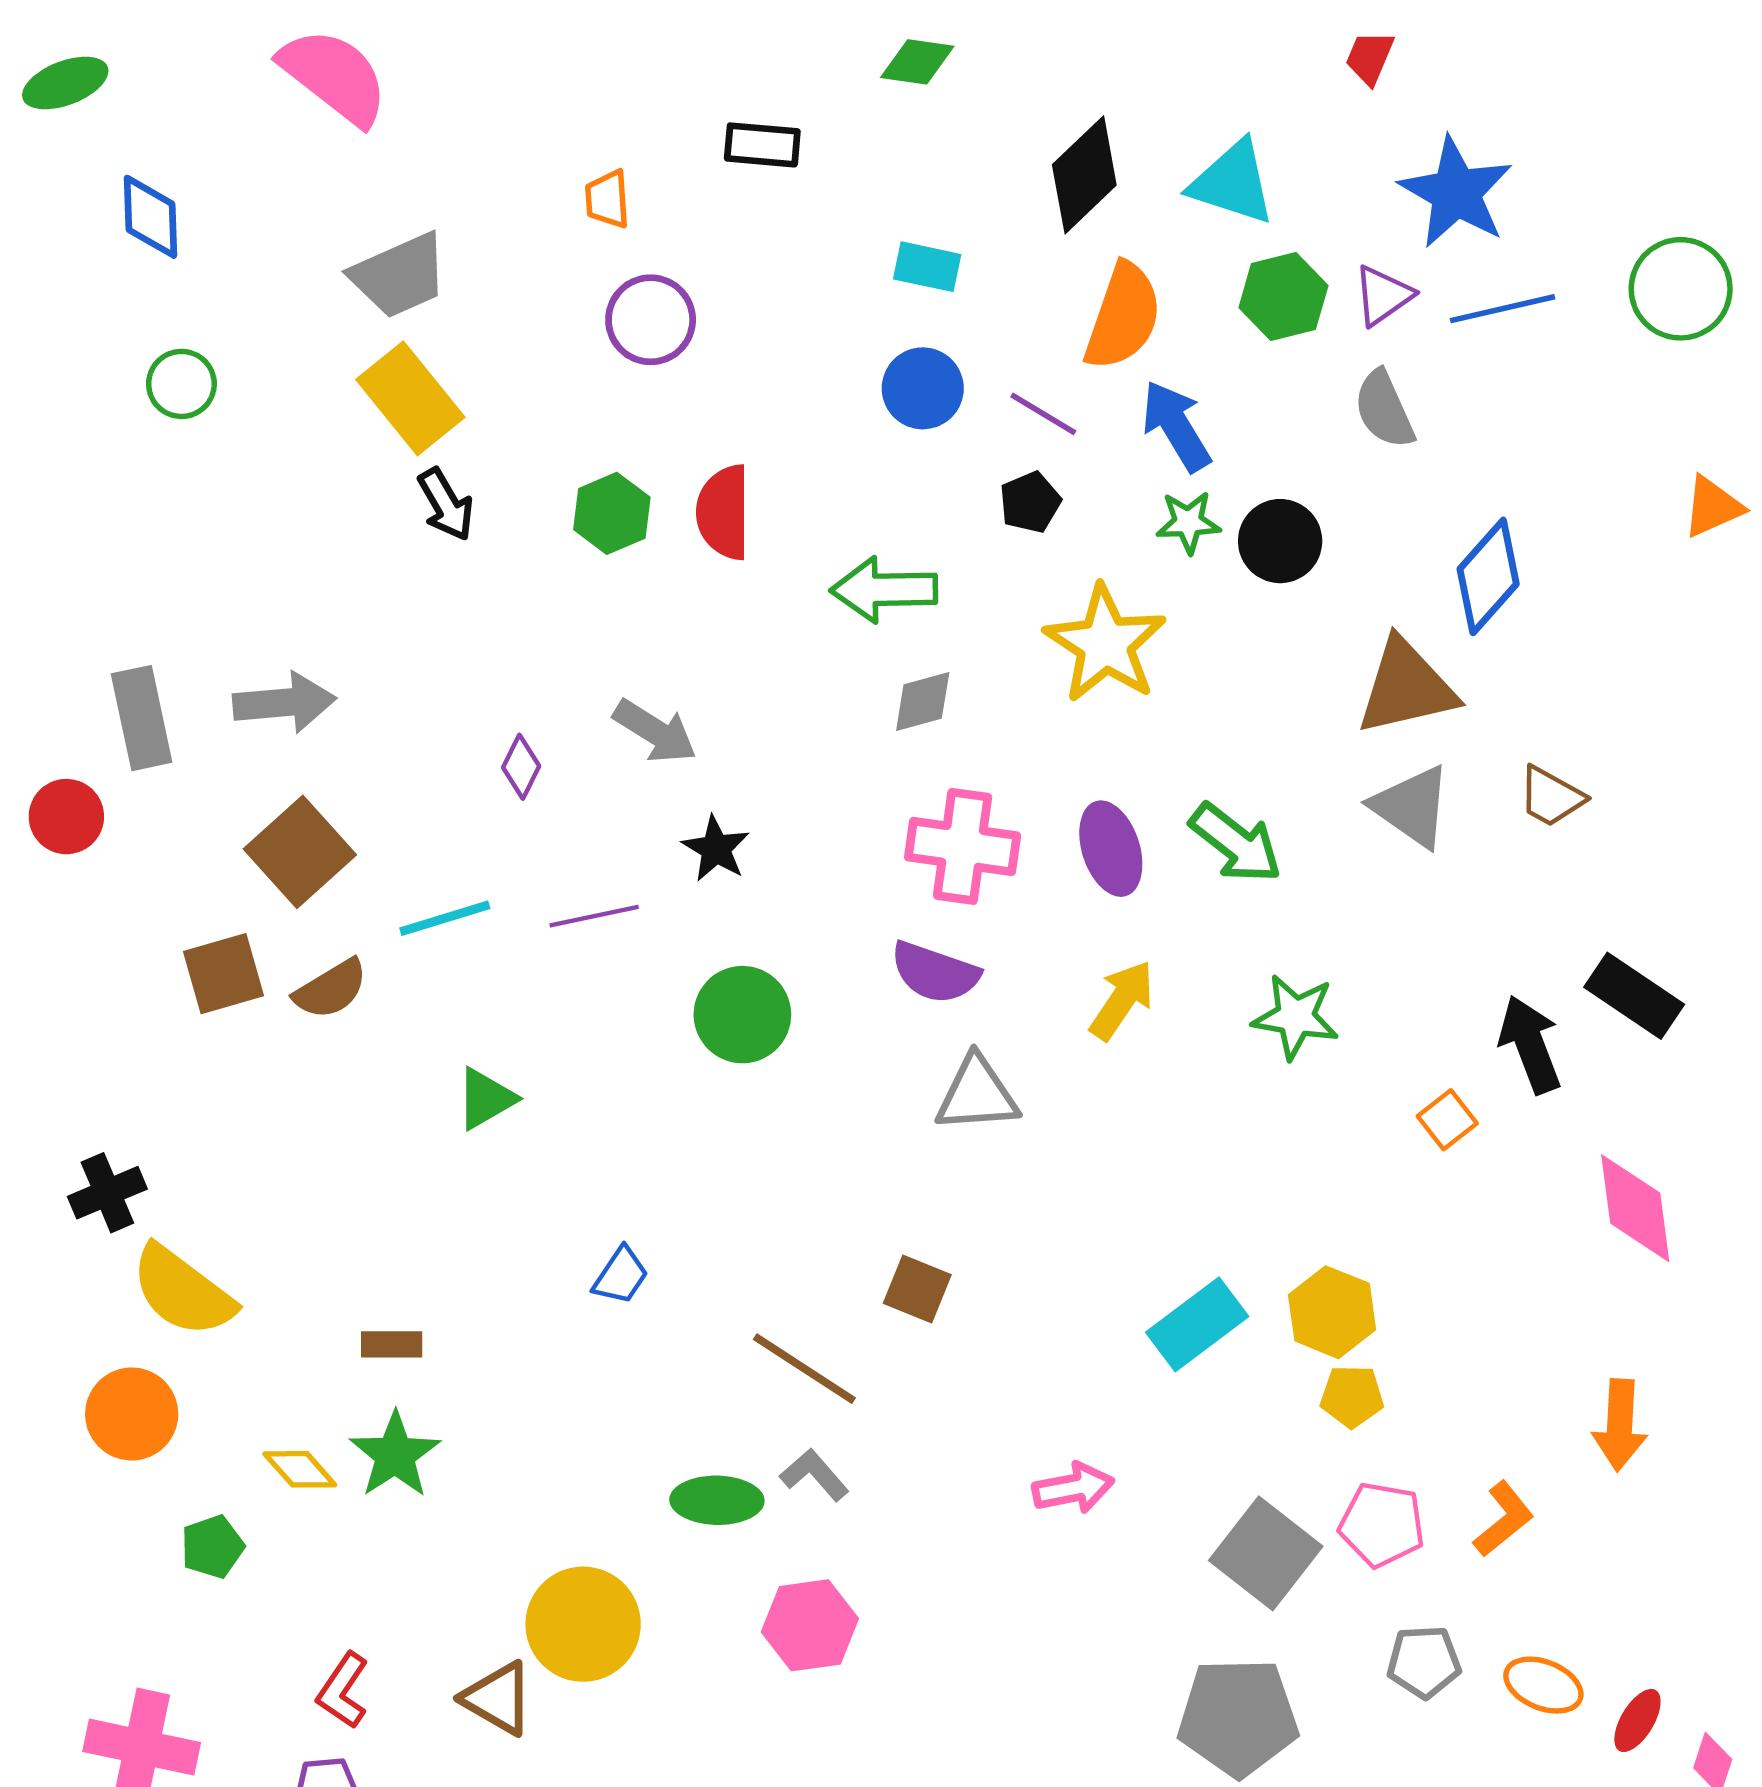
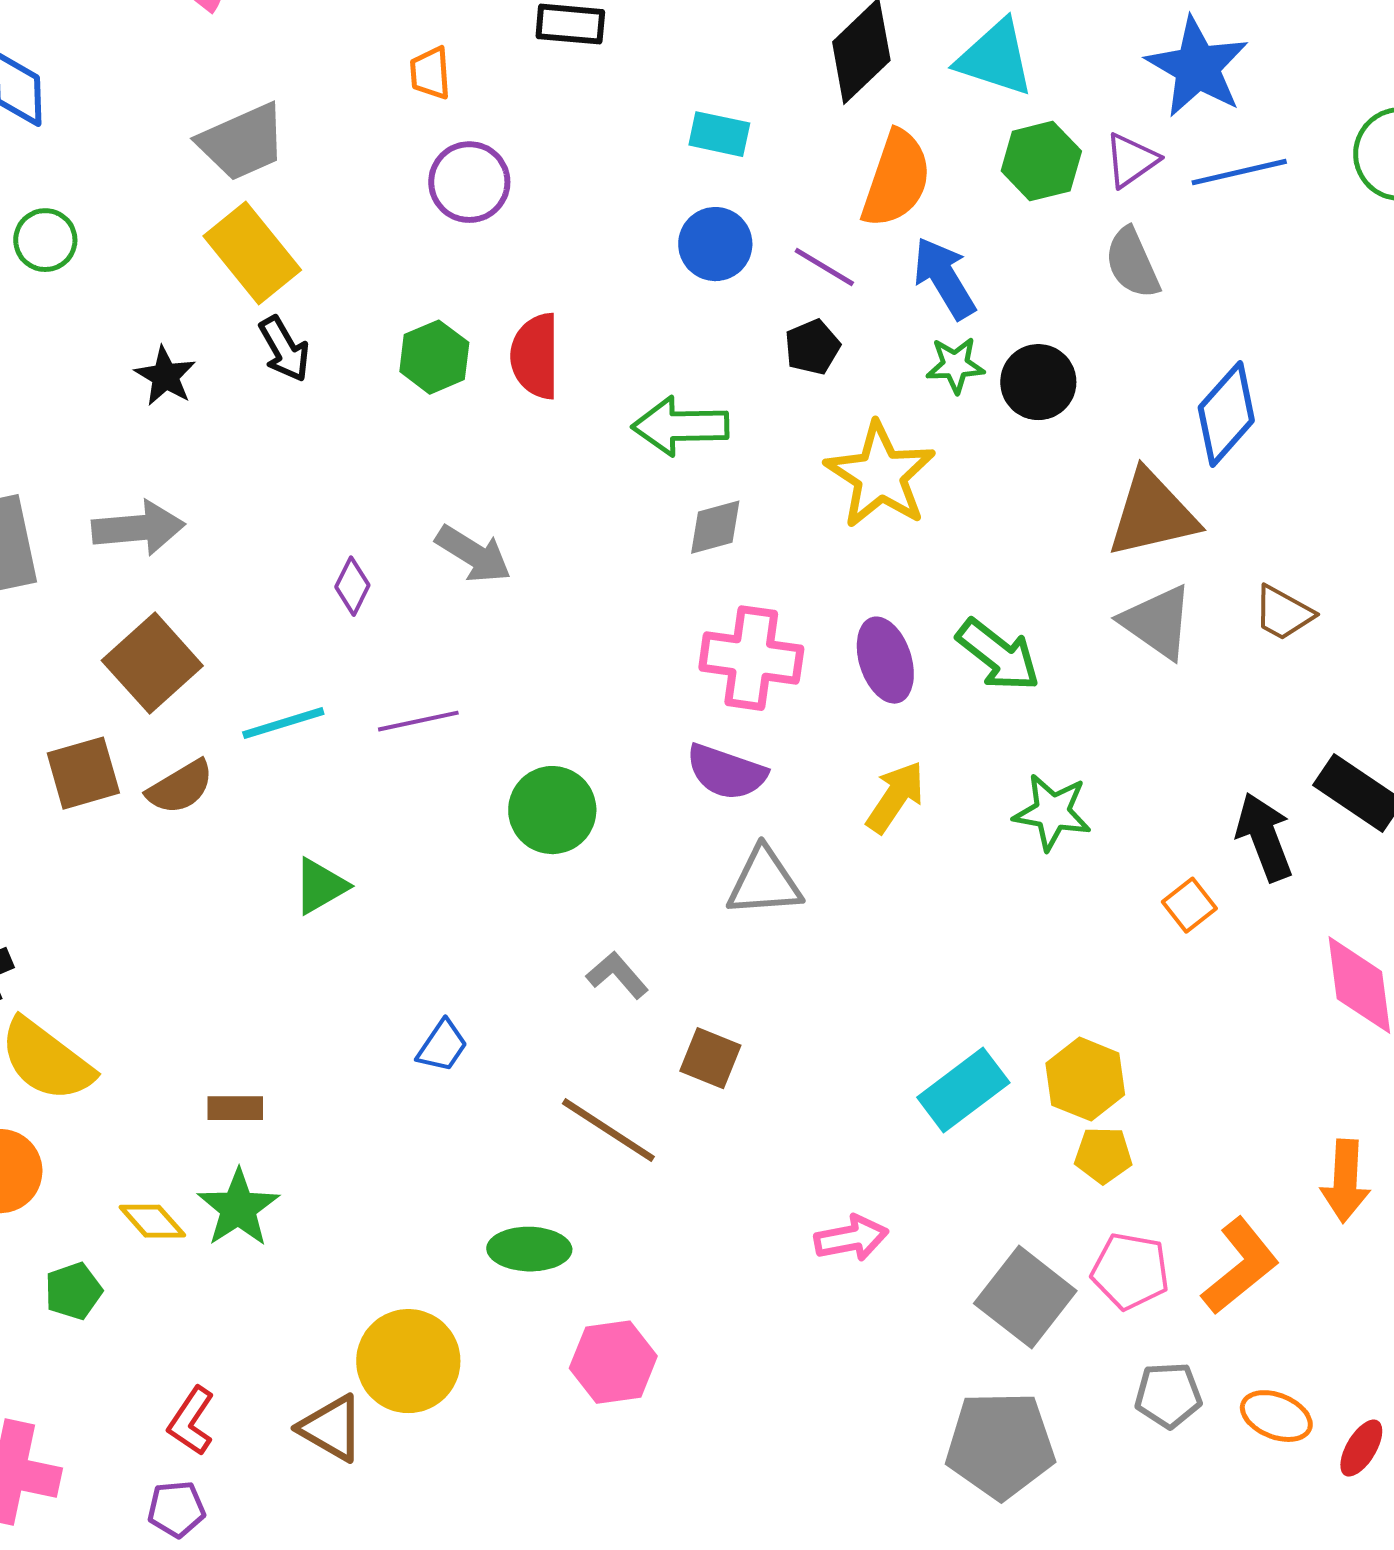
black star: (716, 849) -> (165, 376), moved
gray L-shape: (814, 1475) -> (617, 975), moved
orange L-shape: (1504, 1519) -> (1240, 1266), size x1.4

